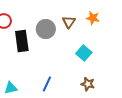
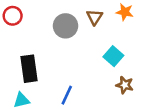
black rectangle: (22, 41) -> (29, 69), moved
brown star: (88, 84) -> (125, 85), moved

